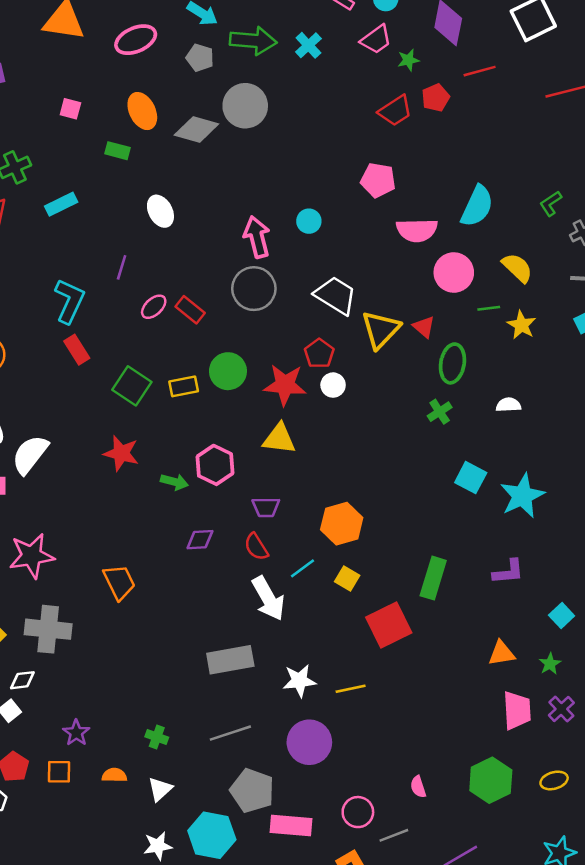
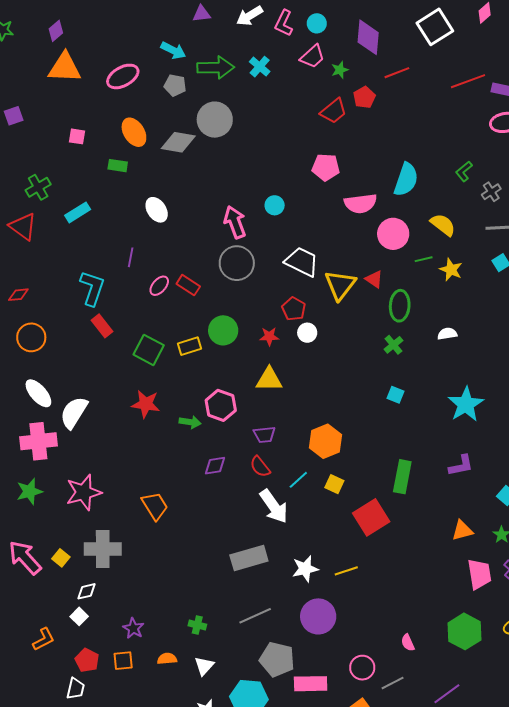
red star: (285, 385) -> (269, 336), size x0.6
cyan square: (471, 478) -> (396, 395), moved, size x0.7

